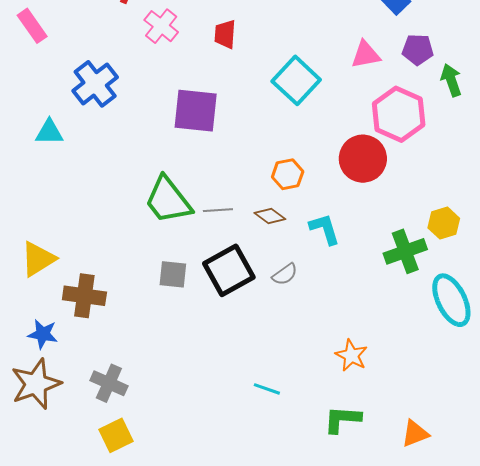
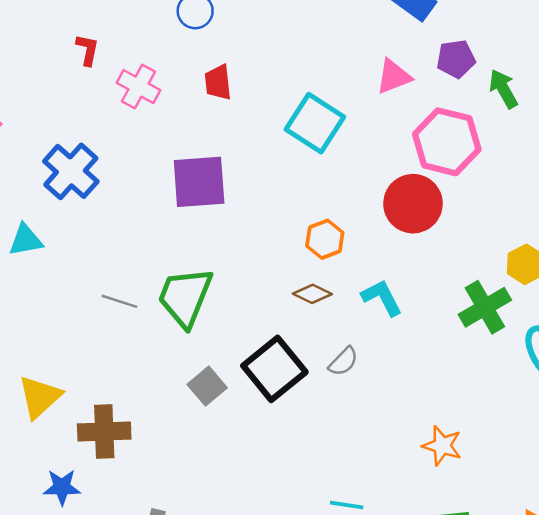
green trapezoid: (168, 200) -> (185, 297), turned 70
gray line: (218, 210) -> (119, 301), moved, turned 32
gray square: (173, 274) -> (207, 386), turned -36

